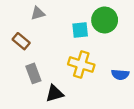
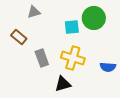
gray rectangle: (33, 73) -> (42, 58), moved
black triangle: (55, 93) -> (63, 84), moved

